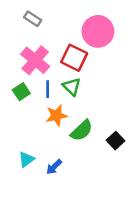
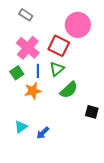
green triangle: (72, 87) -> (57, 69), turned 35
orange star: (56, 115) -> (33, 91), moved
green semicircle: (82, 131) -> (69, 90), moved
black square: (115, 141) -> (92, 112), turned -32

